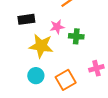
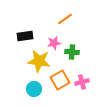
pink cross: (96, 68) -> (82, 82), moved
orange square: (66, 80) -> (60, 80), moved

